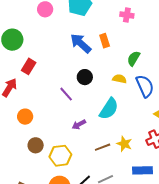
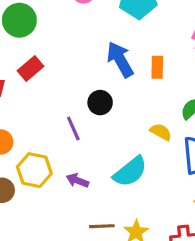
black circle: (85, 77) -> (100, 103), moved
purple arrow: (79, 124) -> (77, 180), turned 32
yellow hexagon: (60, 156) -> (34, 170), moved

